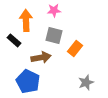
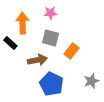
blue pentagon: (28, 81) -> (51, 84), moved
gray star: (86, 82) -> (91, 81), moved

